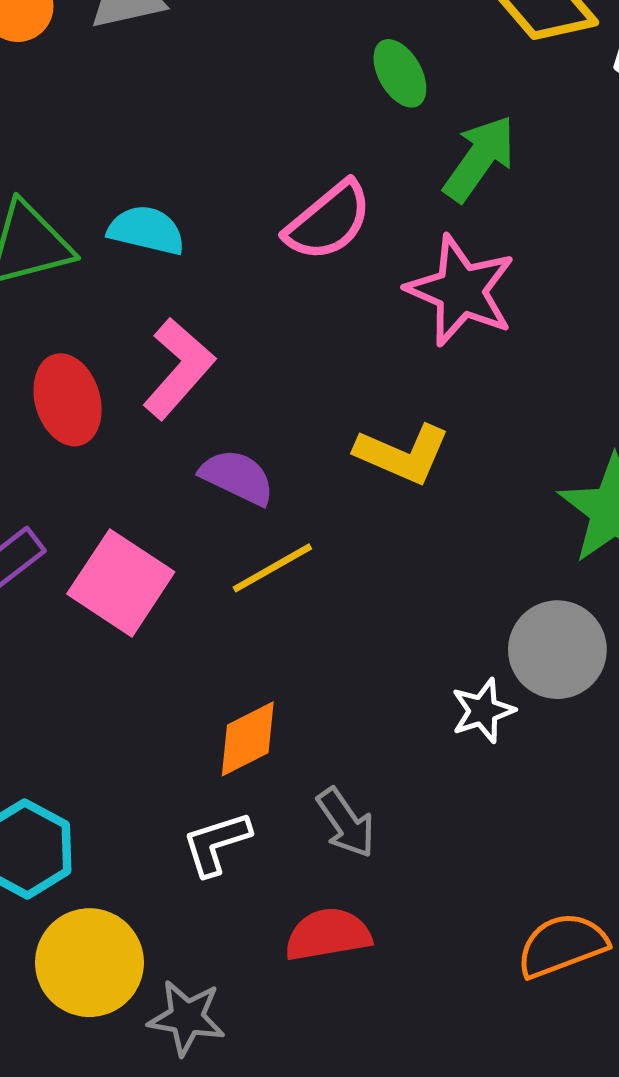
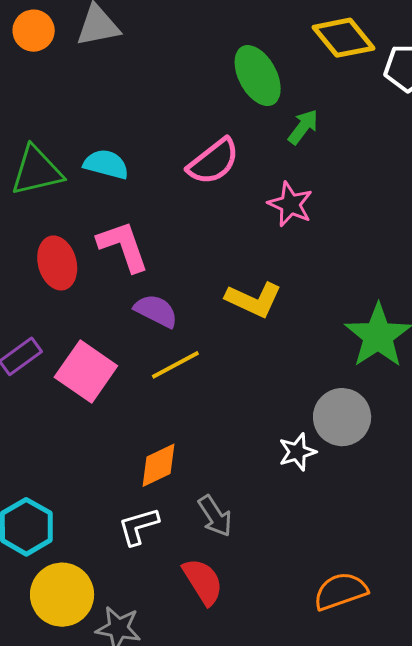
green ellipse: (400, 73) -> (258, 76), size x1.5
green arrow: (479, 159) -> (303, 127), size x0.7
pink star: (461, 291) -> (290, 204), size x0.7
pink L-shape: (179, 369) -> (123, 246), turned -62
red semicircle: (328, 934) -> (203, 581), turned 66

